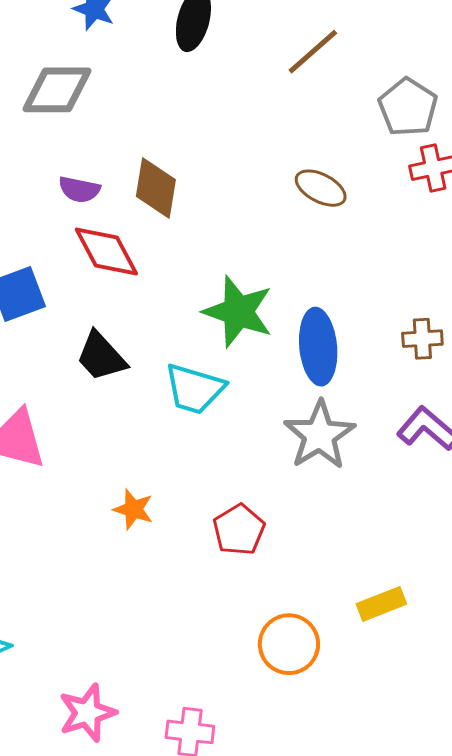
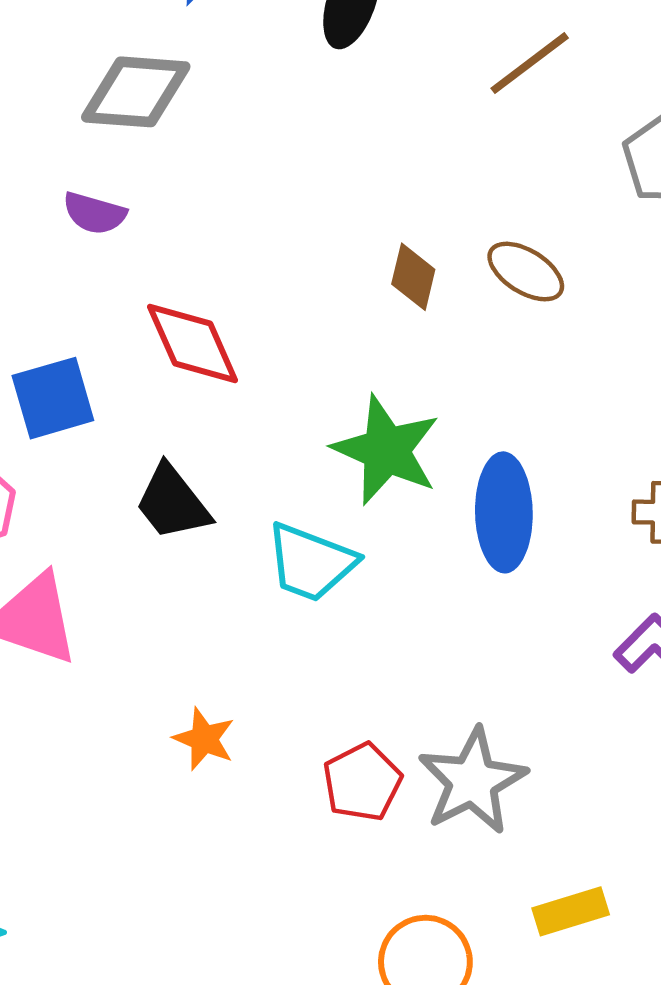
brown diamond: (156, 188) -> (413, 277), moved, size x0.7
purple semicircle: (79, 190) -> (94, 213), moved
gray star: (320, 435) -> (472, 781), moved

